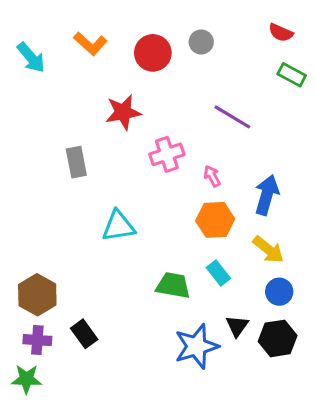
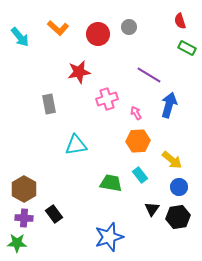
red semicircle: (281, 33) -> (180, 21), turned 49
blue arrow: (267, 195) -> (169, 105), moved
blue star: (197, 346) -> (109, 237), moved

